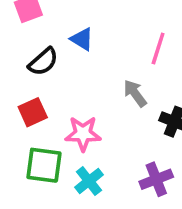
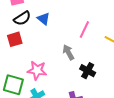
black semicircle: (43, 62) -> (22, 18), moved
red square: (33, 112) -> (15, 39), moved

